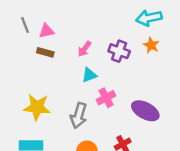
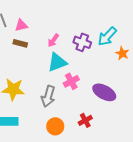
cyan arrow: (149, 18) -> (107, 36), moved, turned -35
orange star: (151, 45) -> (122, 53), moved
cyan triangle: (89, 75) -> (57, 62), size x1.5

